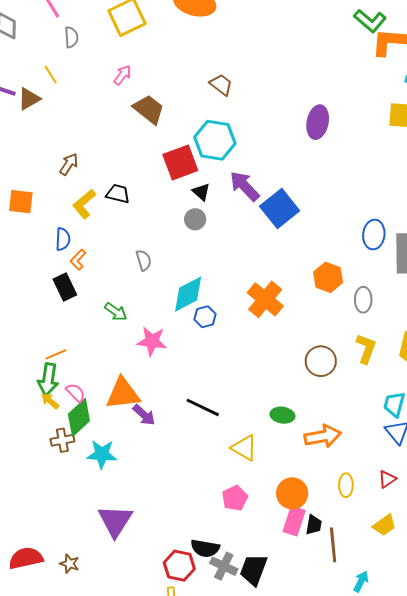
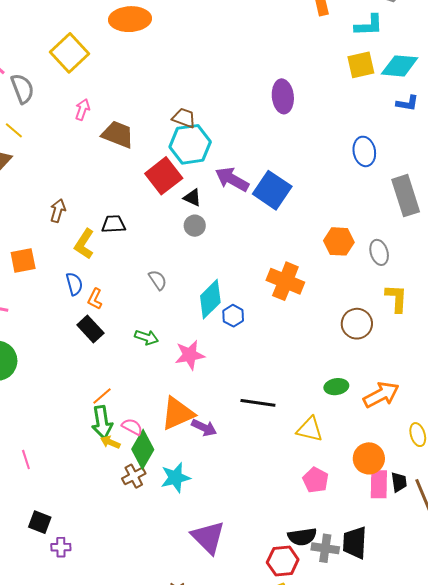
gray semicircle: (71, 37) -> (22, 89), size x1.4
brown trapezoid: (221, 85) -> (184, 118), moved
blue ellipse: (374, 235) -> (364, 151), moved

